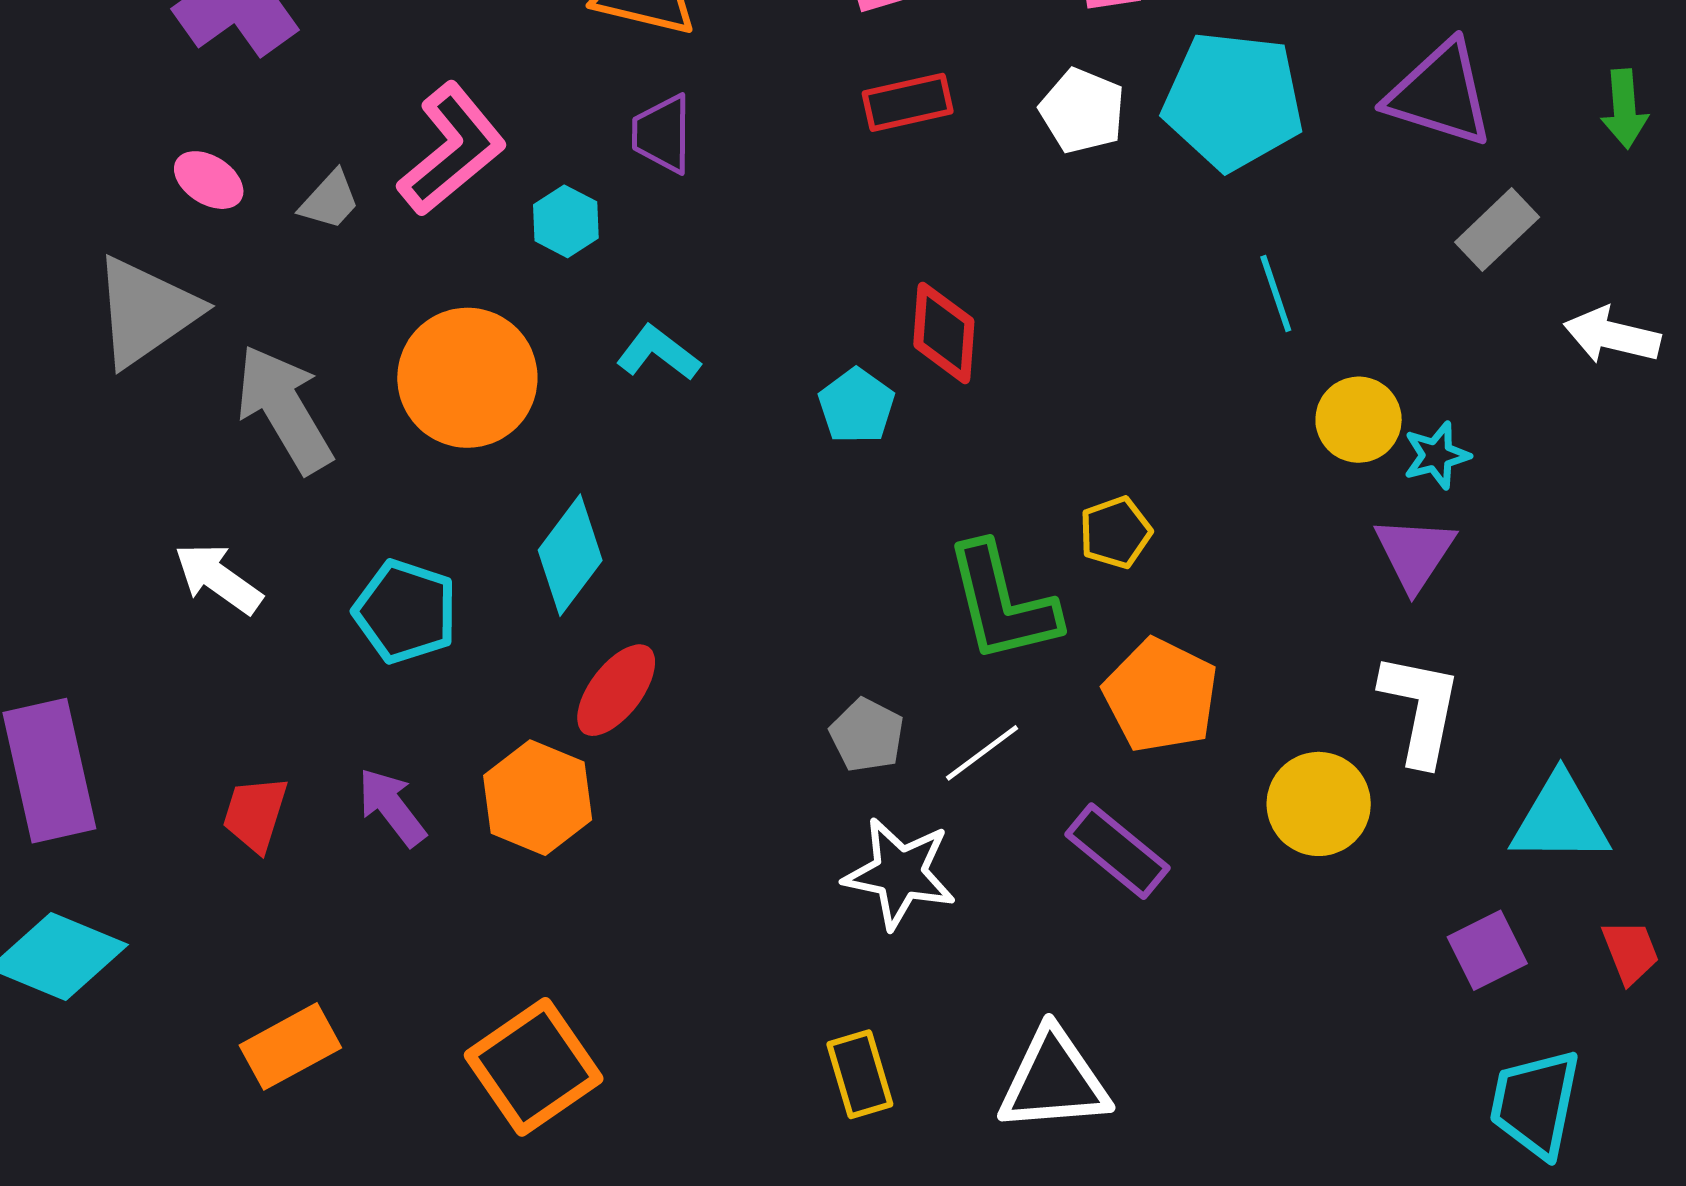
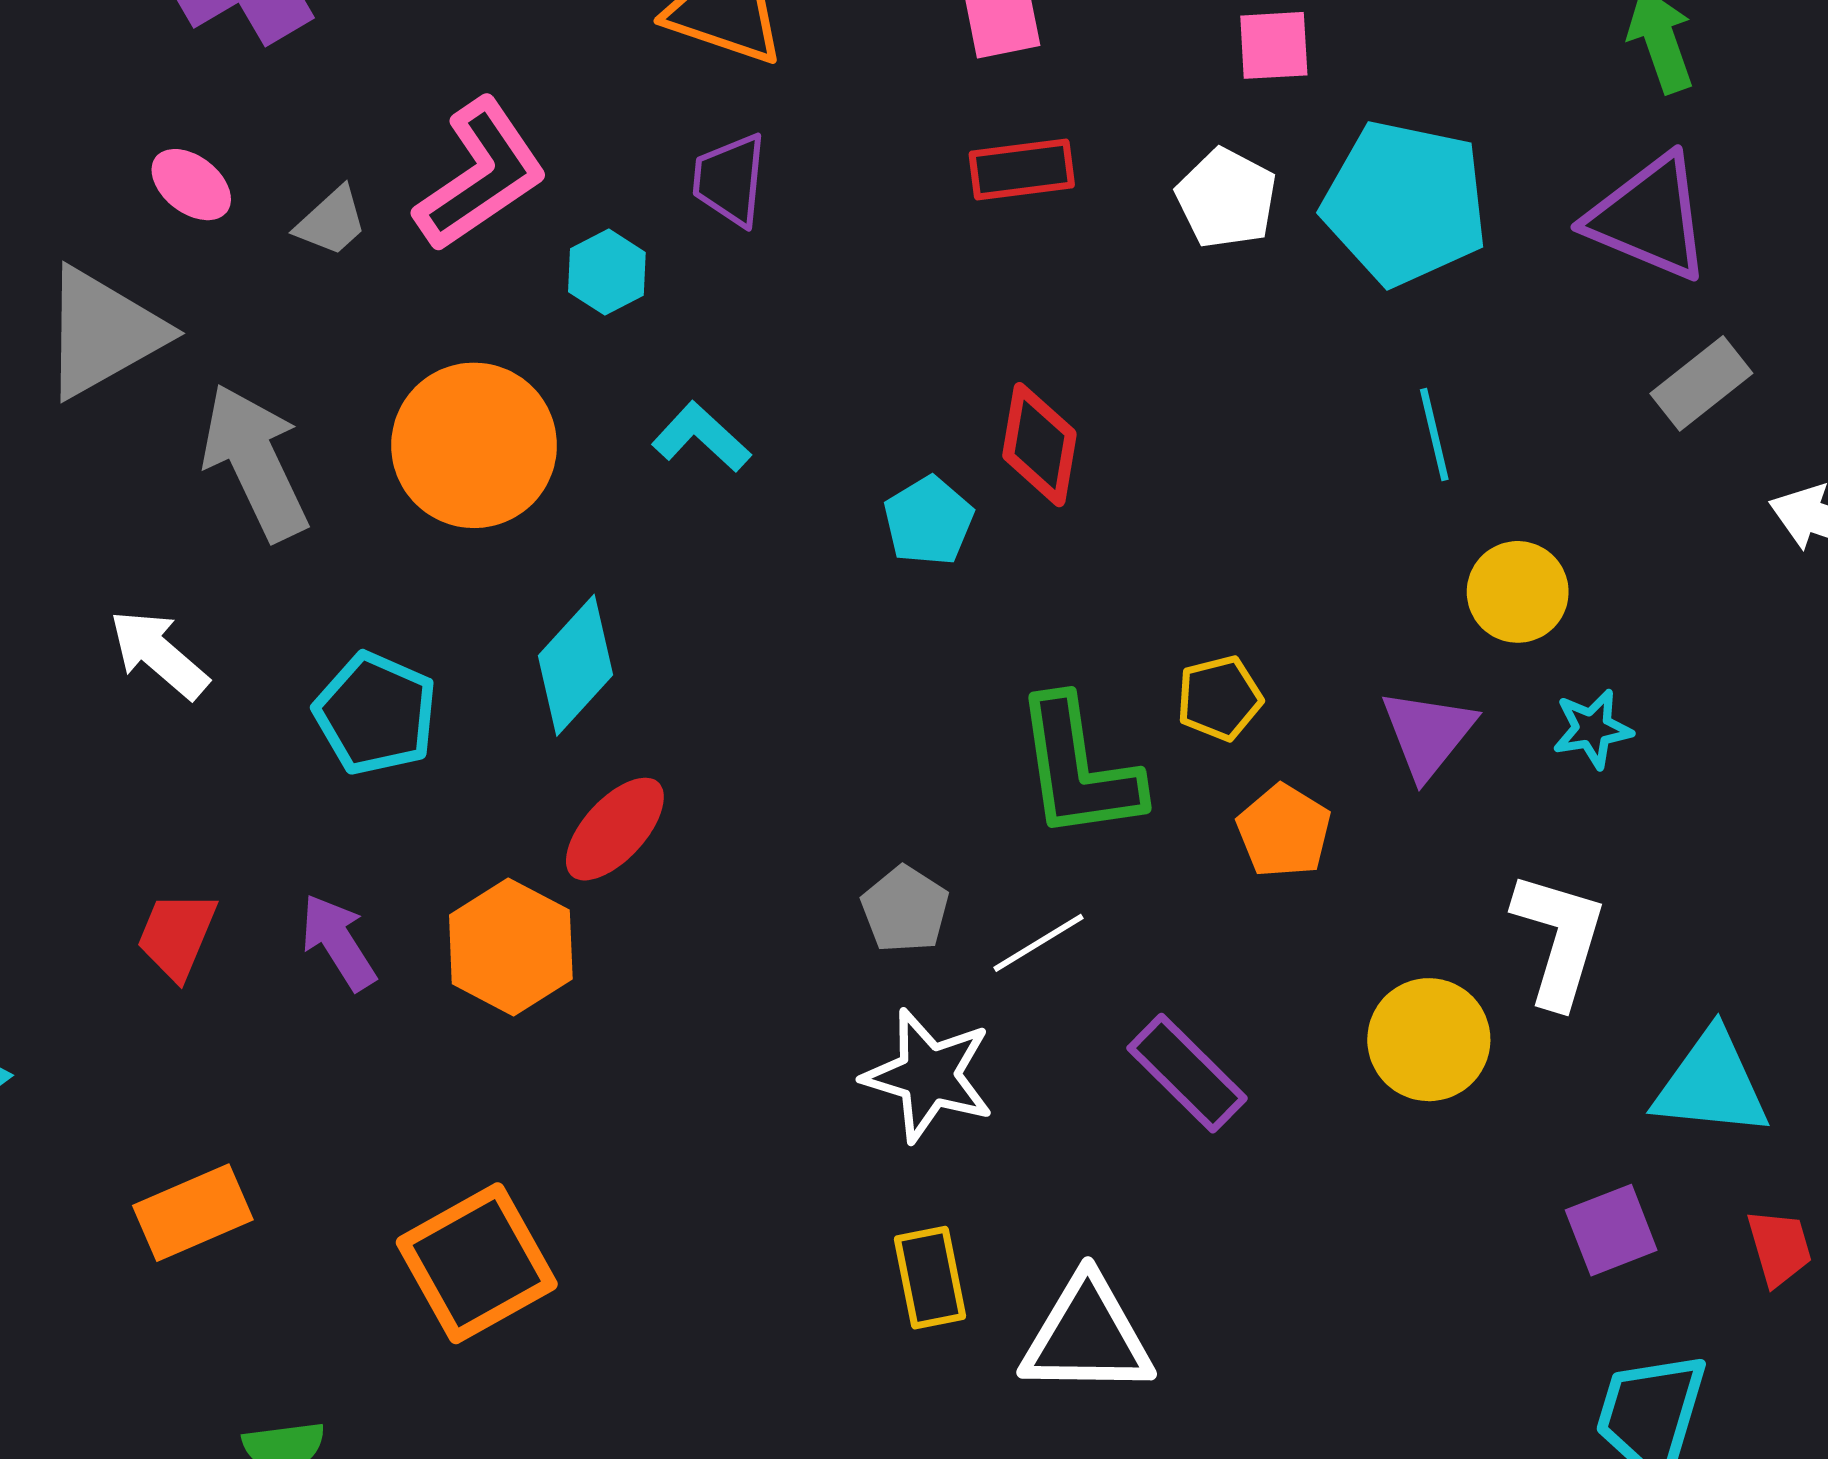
cyan star: (1437, 455) -> (1592, 729), moved
purple triangle: (1415, 553) -> (1428, 734), moved
orange pentagon: (1161, 695) -> (1284, 831), moved, size x0.7
yellow rectangle: (860, 1074) -> (930, 1278), moved

